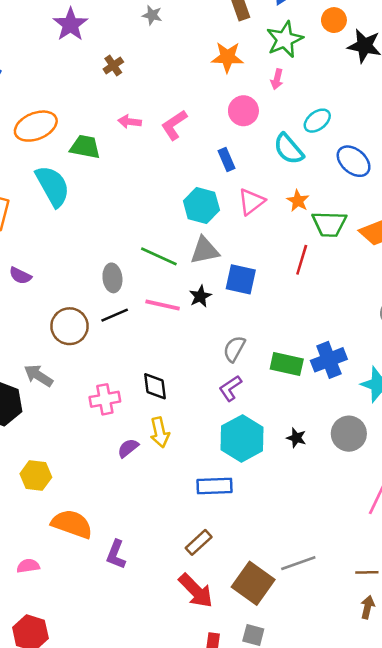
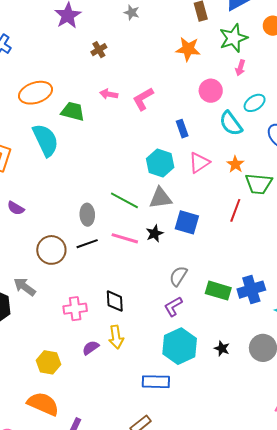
pink arrow: (277, 79) -> (240, 68), moved
pink circle: (243, 111) -> (211, 91), moved
yellow hexagon: (36, 476) -> (48, 362), moved

